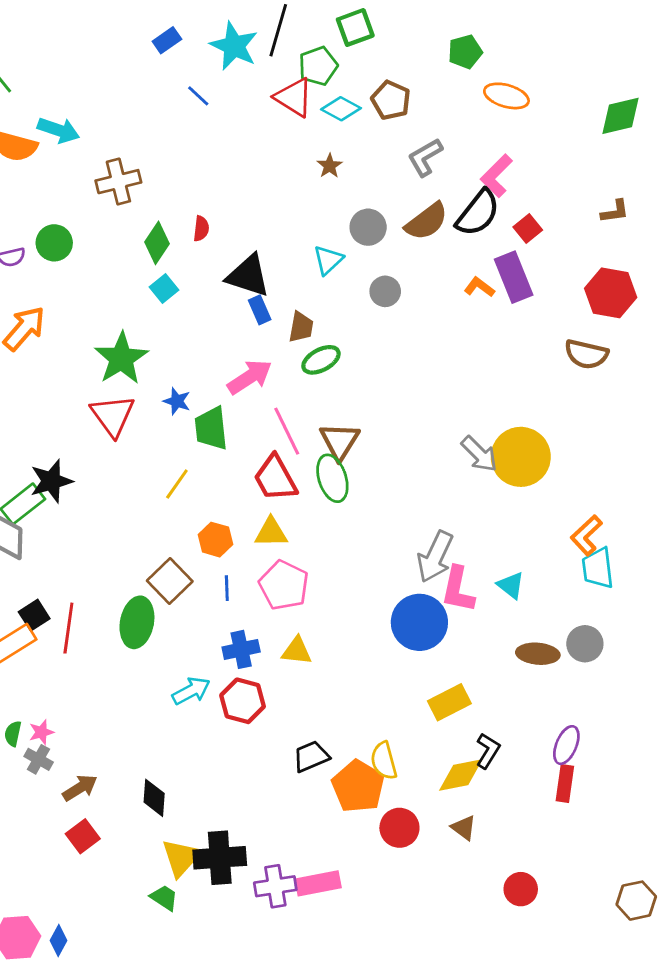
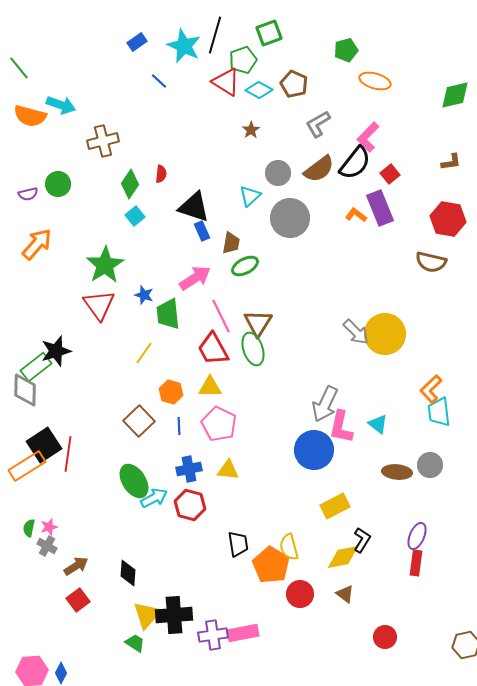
gray circle: (385, 291) -> (290, 218), size x1.8
black square: (34, 615) -> (44, 445), size x1.6
green ellipse: (137, 622) -> (134, 481), moved, turned -44
black trapezoid: (311, 756) -> (238, 544), turned 104

